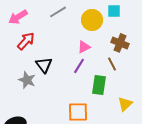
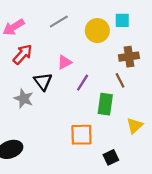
brown cross: (120, 43) -> (129, 57), turned -30
pink triangle: (84, 47) -> (64, 62), moved

